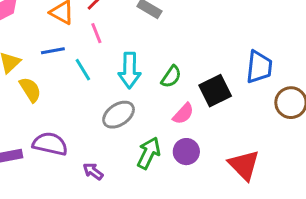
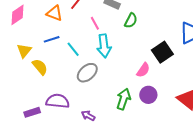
pink line: (96, 33) -> (95, 23), moved
green semicircle: (171, 77) -> (131, 21), moved
gray ellipse: (119, 115) -> (87, 73), moved

